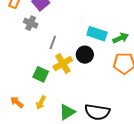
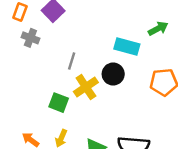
gray cross: (31, 23) -> (30, 38), moved
green arrow: (121, 38) -> (158, 29), moved

